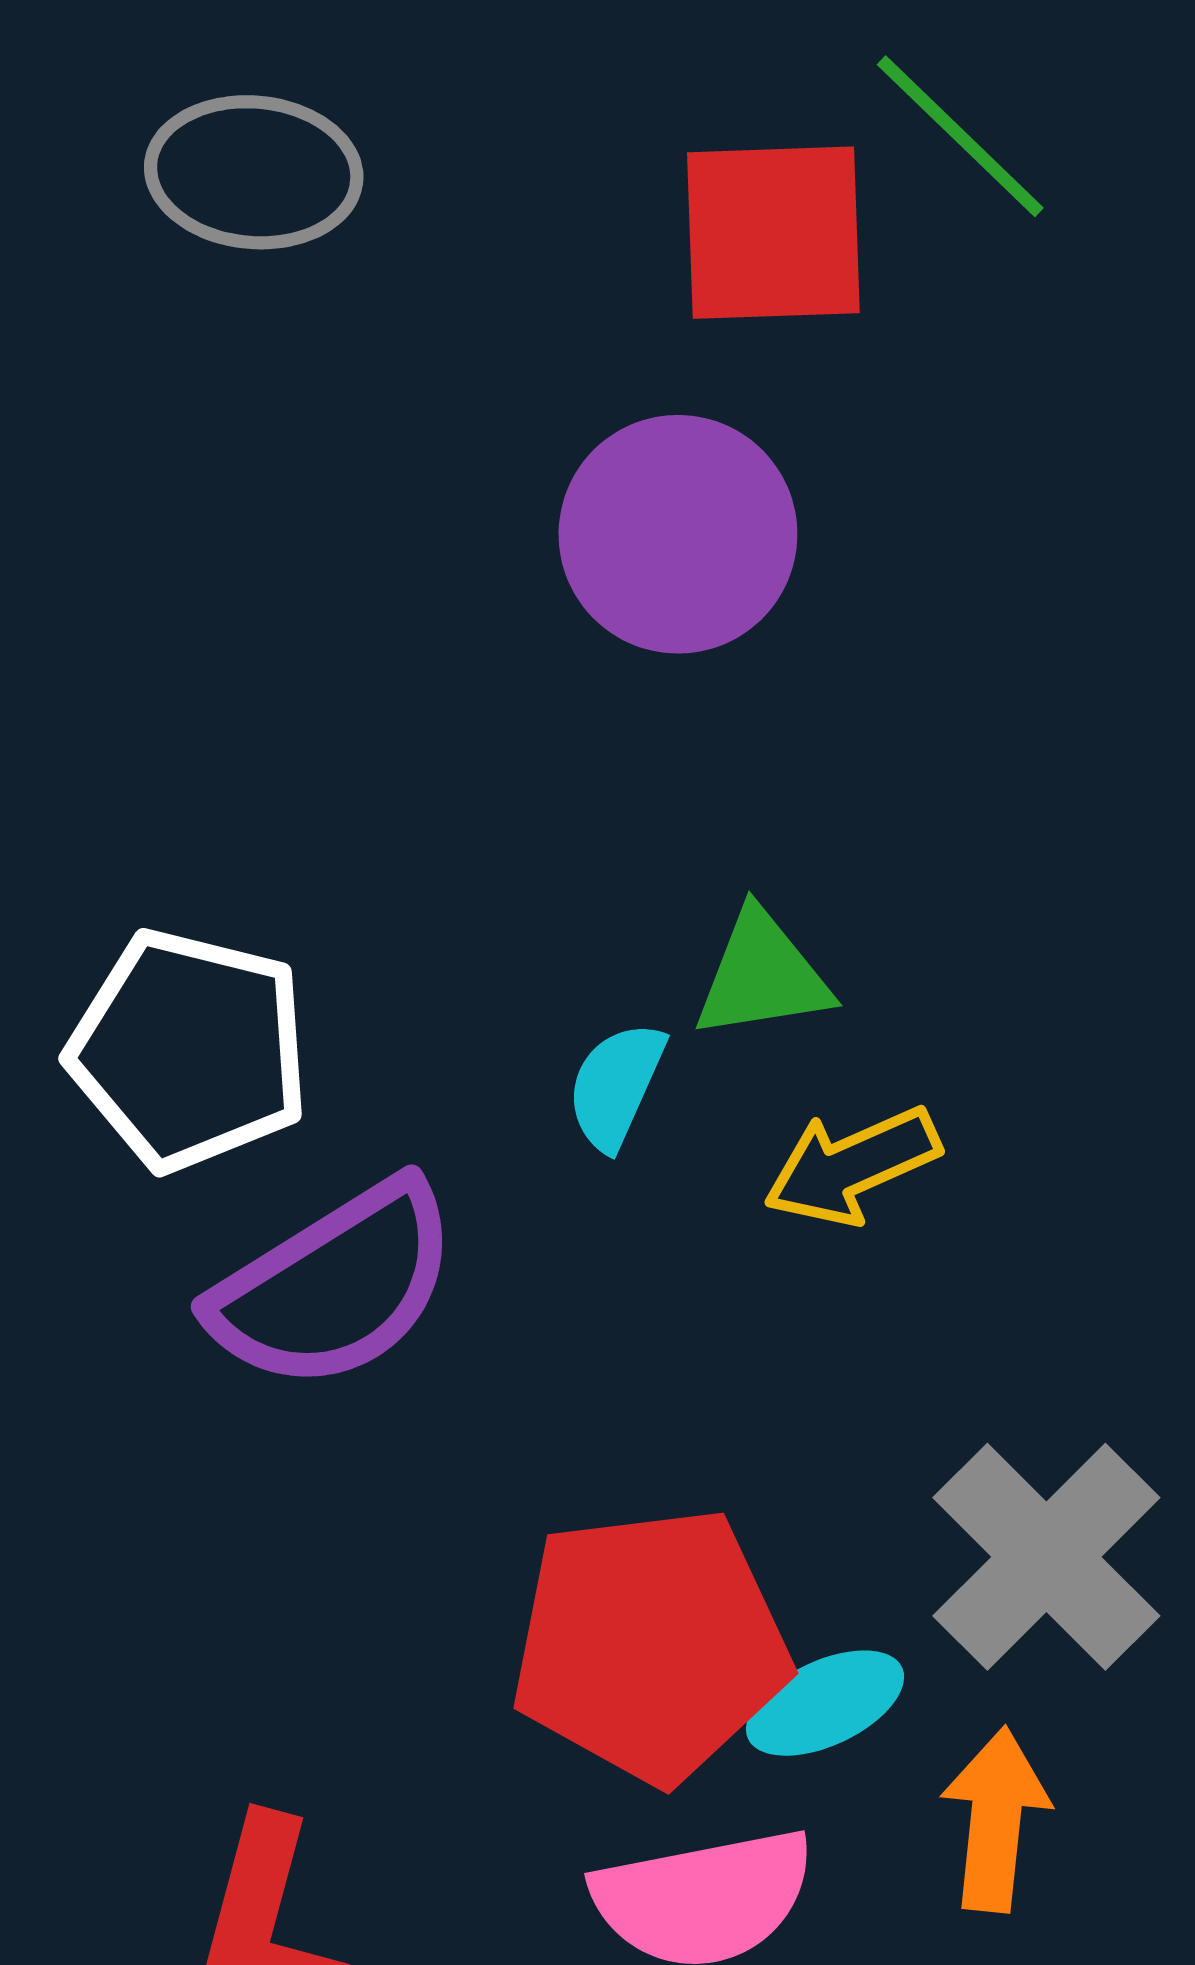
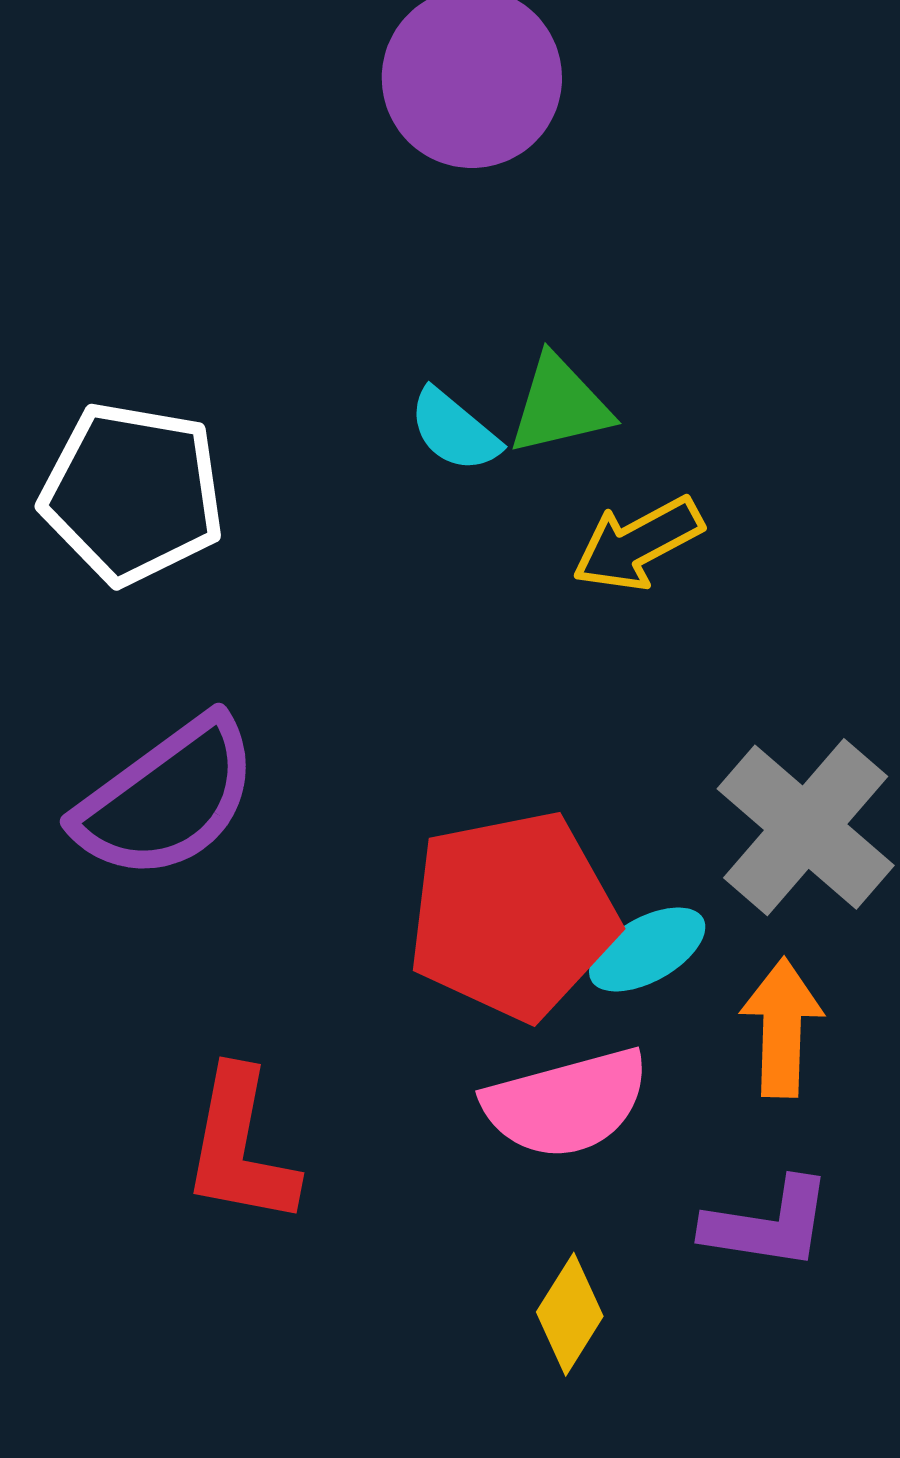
cyan semicircle: (616, 1086) -> (454, 430), moved, turned -70
purple semicircle: (335, 1286) -> (167, 798), moved

